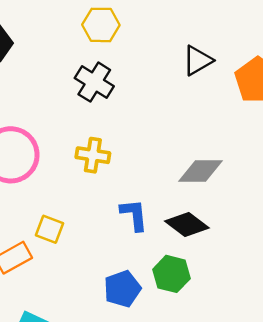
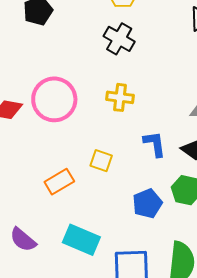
yellow square: (50, 229) -> (101, 161), moved

